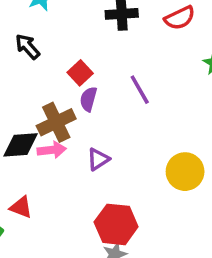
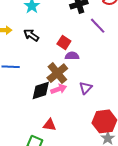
purple line: (140, 90) -> (98, 26), moved
purple semicircle: (88, 99) -> (72, 56), turned 88

